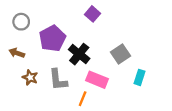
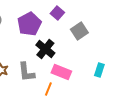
purple pentagon: (52, 38) -> (29, 24), moved
gray square: (120, 54) -> (79, 31), moved

